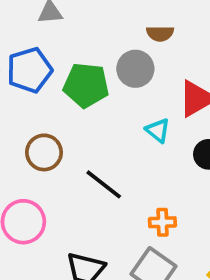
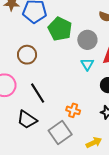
gray circle: (135, 69) -> (87, 40), moved
black line: (104, 184) -> (38, 93), moved

